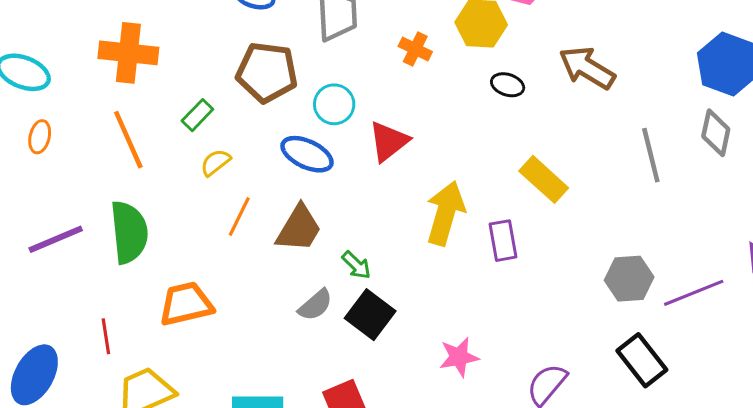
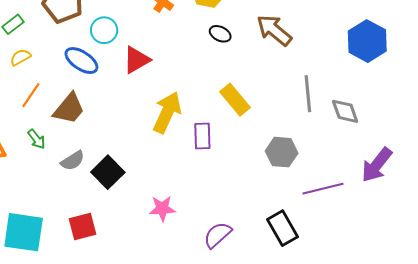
gray diamond: (716, 133) -> (345, 111), moved, turned -40
green arrow: (356, 265) -> (36, 139), moved
gray hexagon: (629, 279) -> (282, 152), moved

